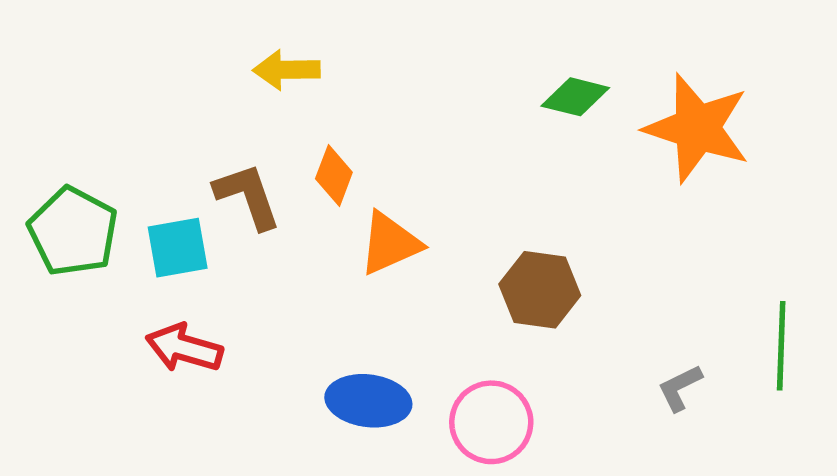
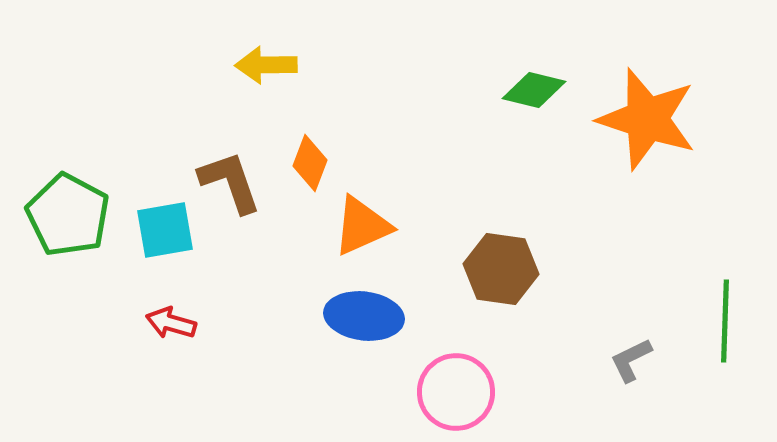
red arrow: (184, 348) -> (171, 323), size x0.7
blue ellipse: (368, 401) -> (364, 316), moved

